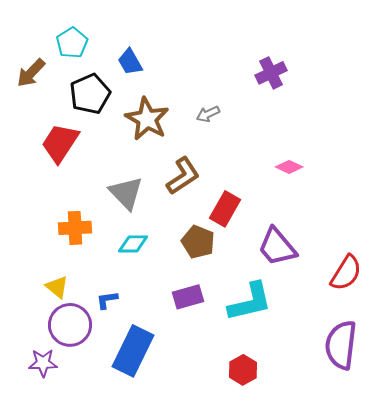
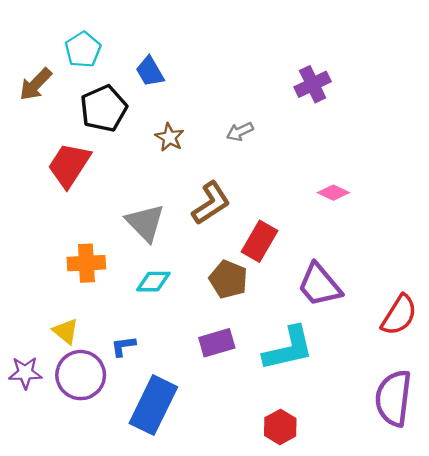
brown star: (147, 119) -> (169, 137), size x0.6
purple star: (43, 363) -> (25, 373), moved

